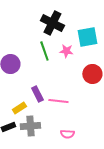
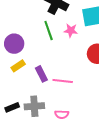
yellow rectangle: (19, 108) -> (18, 66), moved
pink semicircle: (67, 134) -> (62, 114), moved

